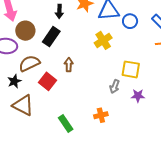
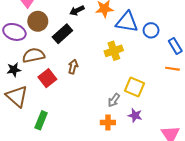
black arrow: (59, 11) -> (77, 10), turned 48
blue circle: (130, 21) -> (151, 30), moved
orange cross: (101, 115) -> (108, 122), moved
green rectangle: (66, 123) -> (41, 120), moved, turned 42

